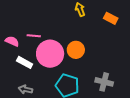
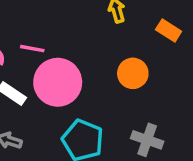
orange circle: (76, 50) -> (133, 73), moved

